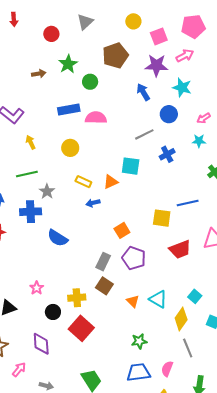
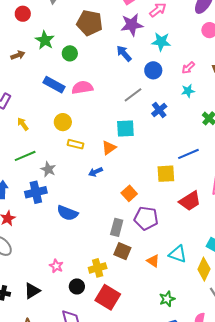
brown pentagon: (115, 56) -> (90, 23), turned -30
blue rectangle: (69, 109) -> (54, 85), turned 50
yellow rectangle: (83, 182) -> (75, 144), moved

